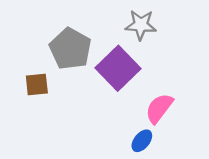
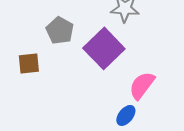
gray pentagon: (70, 49) -> (60, 30), size x0.7

